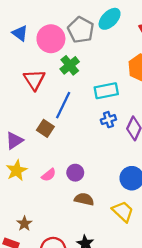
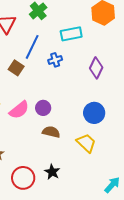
blue cross: (108, 120) -> (55, 60), moved
pink semicircle: (49, 175) -> (19, 110), size x1.5

